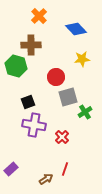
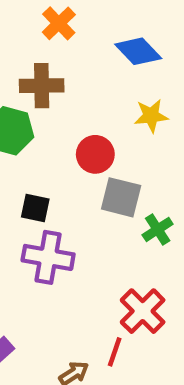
gray square: (68, 97) -> (121, 197), turned 30
black square: (28, 102) -> (35, 208), turned 32
red cross: (62, 137) -> (143, 311), moved, size x1.5

